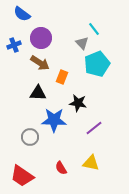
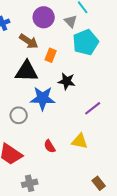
purple circle: (41, 38) -> (44, 17), moved
black triangle: (38, 93) -> (27, 71), size x1.4
purple line: (94, 128) -> (93, 108), moved

